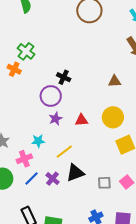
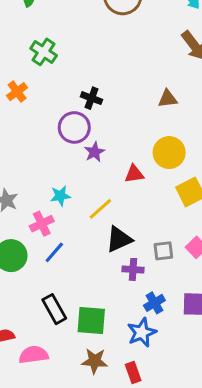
green cross: (26, 51) -> (44, 52), moved
orange cross: (14, 69) -> (17, 92), turned 32
purple star: (55, 119) -> (94, 152), moved
red triangle: (81, 120) -> (134, 174), moved
purple cross: (53, 179) -> (133, 269), moved, turned -32

